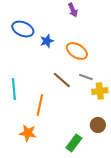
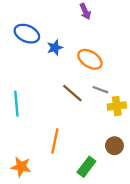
orange line: (40, 105) -> (55, 141), moved
orange star: (28, 133) -> (21, 167), moved

